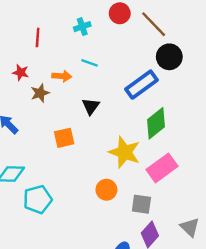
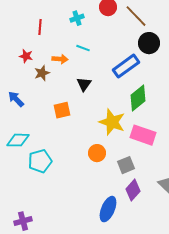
pink rectangle: (162, 168) -> (143, 135), turned 55
gray square: (141, 204) -> (126, 165), turned -30

